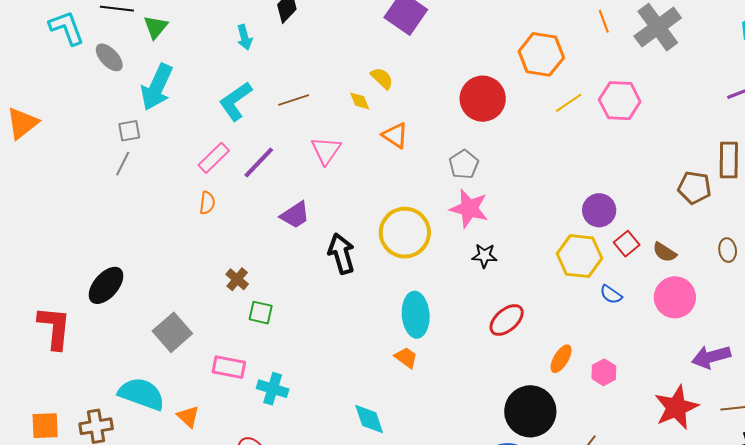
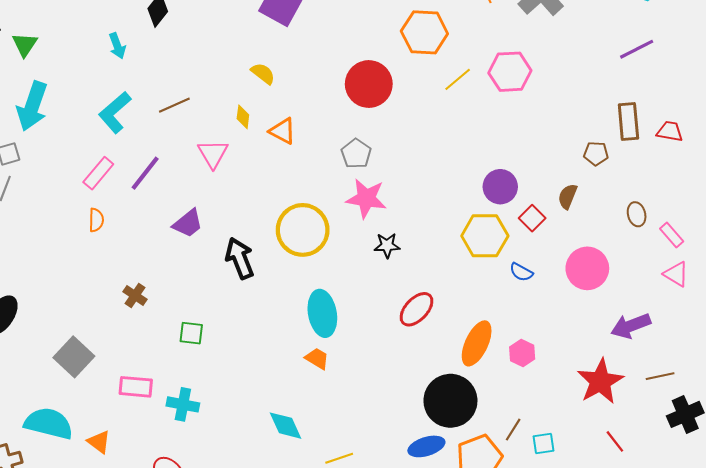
yellow diamond: (360, 101) -> (243, 117), moved, turned 35
brown pentagon: (694, 188) -> (596, 153), size x0.7
brown semicircle: (665, 252) -> (568, 196), moved, turned 85
green square: (261, 313) -> (191, 333), moved
orange ellipse: (561, 359) -> (477, 343), size x1.5

